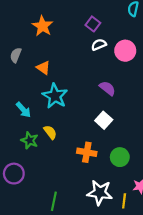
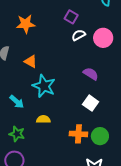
orange star: (43, 26) -> (26, 24), turned -30
yellow semicircle: (50, 132) -> (43, 119), turned -48
green star: (30, 140) -> (17, 134), moved
green circle: (120, 157) -> (100, 136), moved

